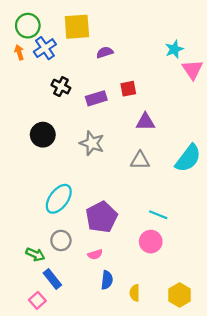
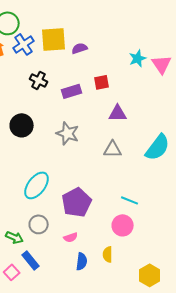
yellow square: (77, 27) -> (54, 39), moved
cyan star: (174, 49) -> (138, 58), moved
yellow semicircle: (135, 293) -> (108, 254), moved
pink square: (37, 300) -> (12, 272), moved

